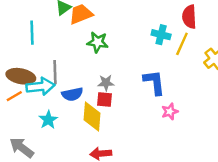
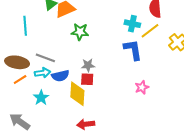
yellow line: (182, 44) -> (150, 31), turned 30
gray line: (55, 72) -> (45, 58), turned -66
blue L-shape: (154, 82) -> (133, 50), moved
cyan arrow: (40, 86) -> (42, 73), moved, size x0.7
orange line: (14, 96) -> (20, 80), moved

